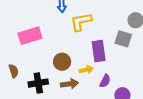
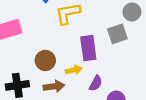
gray square: (123, 39) -> (117, 34), turned -36

